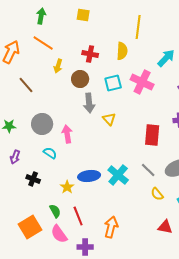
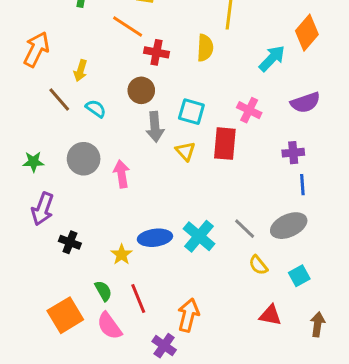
orange line: (43, 43) -> (128, 27), moved
yellow arrow: (58, 66) -> (81, 71), moved
pink cross: (142, 82) -> (249, 110), moved, size x0.7
cyan square: (113, 83) -> (191, 112), moved, turned 30
red rectangle: (152, 135) -> (225, 144), moved
cyan semicircle: (50, 153) -> (96, 109), moved
purple arrow: (15, 157) -> (43, 209), size x1.5
purple cross: (85, 247) -> (164, 346), moved, turned 35

